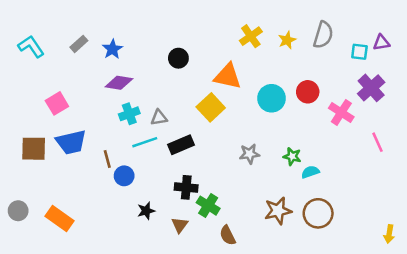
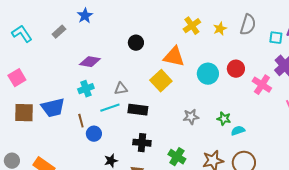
blue star: (112, 49) -> (85, 16), moved
pink square: (57, 103) -> (17, 78), moved
cyan cross: (129, 114) -> (86, 89), moved
black rectangle: (181, 145) -> (138, 110), turned 30
green cross: (208, 206) -> (177, 157), moved

